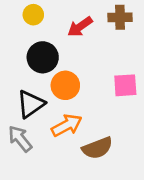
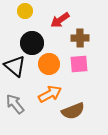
brown cross: (120, 17) -> (80, 38), moved
pink square: (125, 85) -> (79, 64), moved
black triangle: (31, 104) -> (15, 66), moved, turned -45

